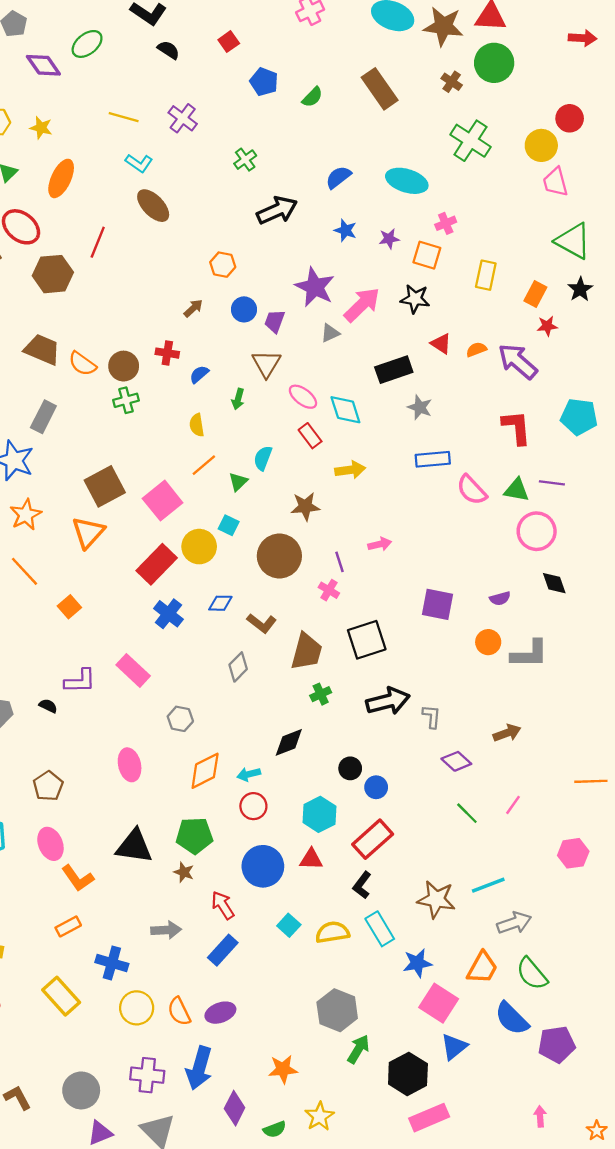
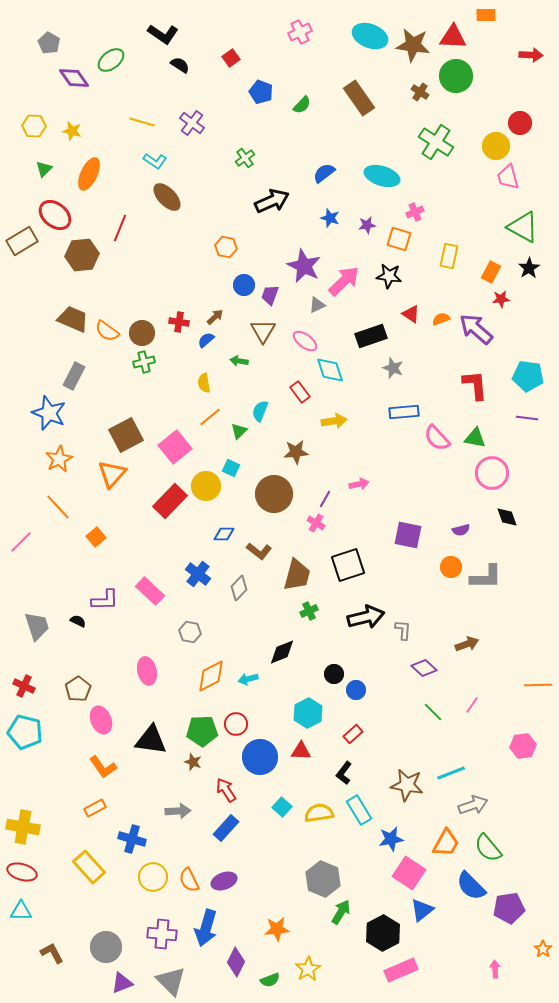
brown arrow: (193, 308) -> (215, 317), moved
pink ellipse: (303, 397) -> (305, 341), moved
green arrow: (238, 399) -> (239, 361), turned 84
purple line: (552, 483) -> (527, 418), moved
purple line: (340, 562) -> (325, 499), turned 48
blue cross: (168, 614) -> (198, 574), moved
red circle: (253, 806) -> (236, 724), moved
red rectangle: (373, 839) -> (353, 734), size x0.6
pink ellipse: (50, 844) -> (101, 720), moved
orange star: (597, 1131) -> (543, 949), moved

